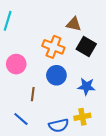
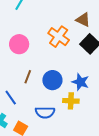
blue circle: (56, 75) -> (52, 80), moved
yellow cross: (82, 117) -> (71, 101), moved

